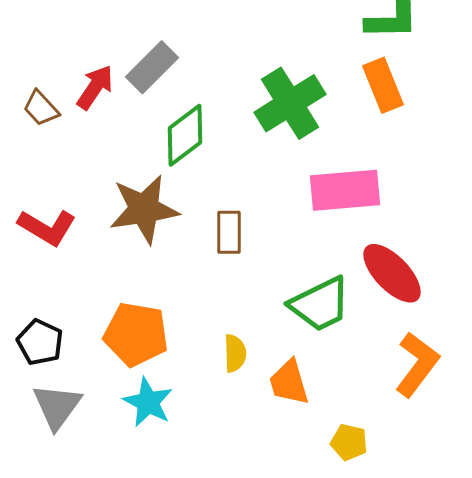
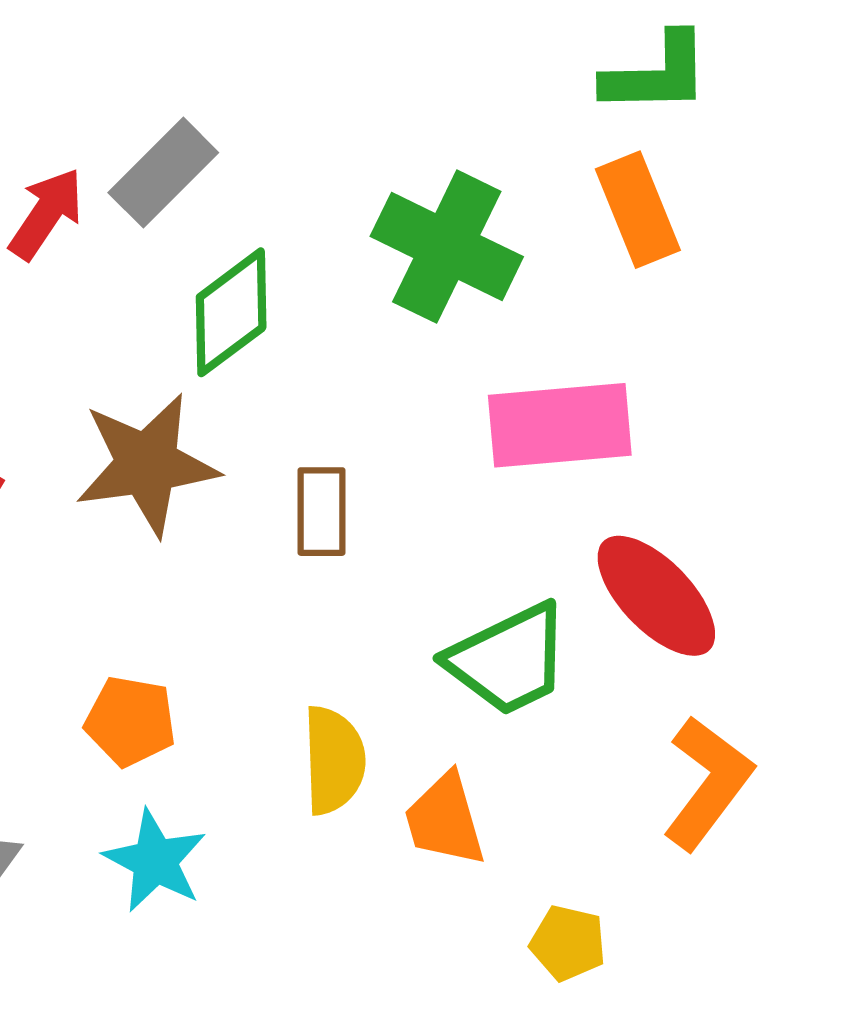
green cross: (290, 103) -> (447, 247), turned -32
orange pentagon: (136, 334) -> (130, 721), size x0.7
yellow semicircle: (235, 353) -> (334, 760), size x1.4

